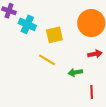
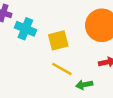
yellow line: (47, 60) -> (62, 69), moved

